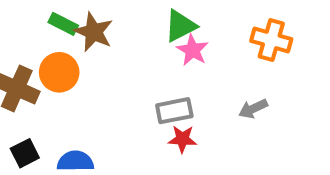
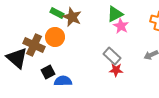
gray rectangle: (174, 111) -> (112, 56), turned 54
black square: (25, 153) -> (48, 72), moved

